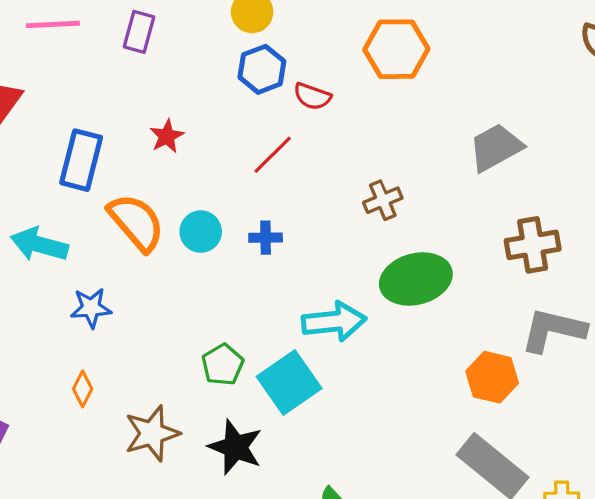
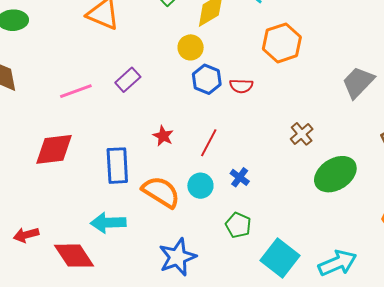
purple rectangle: (139, 32) -> (128, 80), turned 50
red line: (273, 155) -> (209, 143), moved
blue cross: (266, 238) -> (240, 177), turned -36
blue star: (91, 308) -> (178, 257), moved, size x1.5
cyan arrow: (334, 321) -> (337, 263), moved
green pentagon: (223, 365) -> (238, 225), moved

